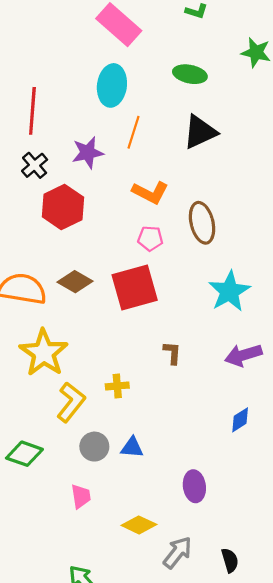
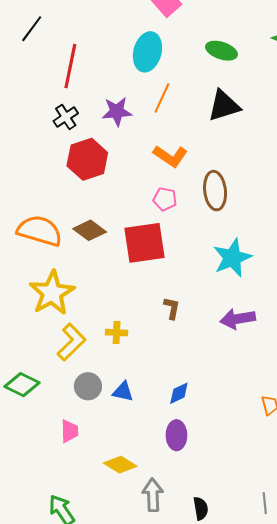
blue diamond: (240, 420) -> (179, 393), moved
gray arrow: (178, 553) -> (153, 495), turned -48

